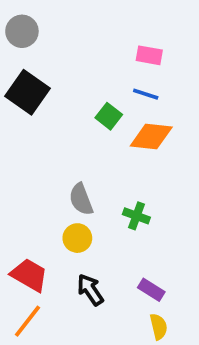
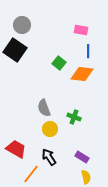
gray circle: (22, 31) -> (22, 25), moved
blue line: (146, 94) -> (88, 51), moved, turned 72
yellow circle: (77, 238) -> (50, 129), moved
orange line: (28, 321) -> (31, 174), moved

